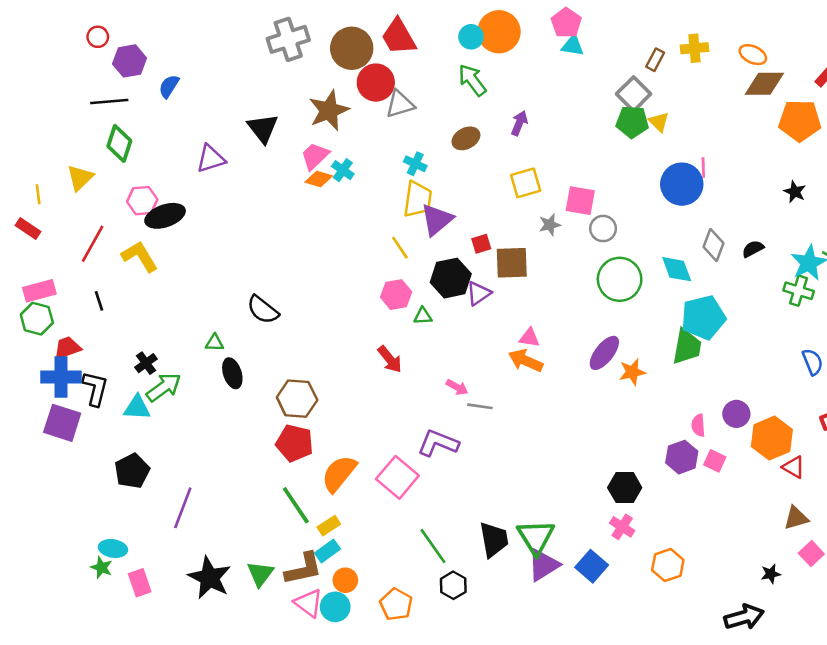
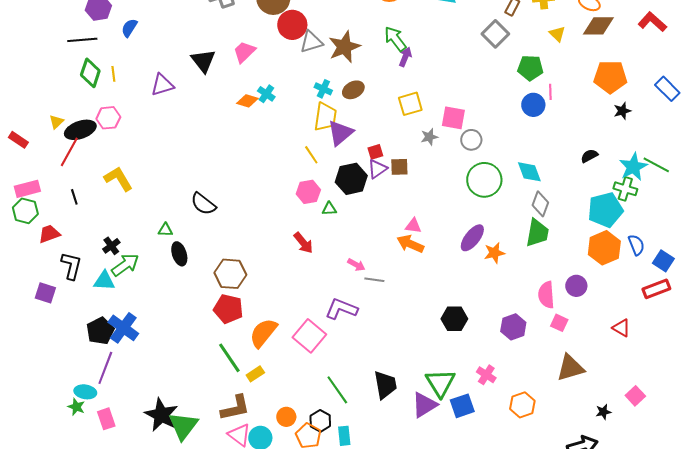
green arrow: (472, 80) -> (395, 39), moved
brown star: (329, 110) -> (344, 47), moved
orange pentagon: (800, 121) -> (610, 77), moved
green pentagon: (632, 122) -> (530, 68), moved
yellow triangle: (659, 122) -> (557, 34), moved
brown ellipse: (466, 138) -> (353, 90), moved
pink trapezoid: (315, 156) -> (244, 52), moved
yellow triangle: (80, 178) -> (56, 122), moved, size x0.7
blue circle: (682, 184) -> (533, 105), size x0.7
black star: (795, 192) -> (622, 111), turned 30
yellow line: (38, 194) -> (113, 74), moved
black ellipse: (165, 216) -> (80, 130), moved
gray diamond: (714, 245) -> (540, 204), moved
yellow L-shape: (140, 256) -> (118, 179), moved
brown square: (512, 263) -> (399, 167), size x0.7
purple triangle: (479, 293) -> (377, 169), moved
cyan pentagon: (703, 317) -> (605, 210), moved
blue cross: (61, 377) -> (123, 328), moved, turned 36
purple square: (62, 423) -> (45, 293), size x0.7
pink semicircle: (698, 425) -> (546, 295), size x1.5
orange hexagon: (772, 438) -> (604, 248), moved
purple hexagon: (682, 457) -> (513, 327), moved
black hexagon: (625, 488) -> (454, 319), moved
purple line: (183, 508) -> (105, 368), moved
brown triangle: (796, 518) -> (570, 368), moved, size x1.4
green triangle: (536, 537) -> (440, 383), moved
cyan rectangle: (328, 551) -> (344, 436), moved, turned -60
blue square: (592, 566) -> (462, 406), turned 30
green triangle: (260, 574) -> (183, 426), moved, size x1.4
orange circle: (345, 580) -> (286, 417), moved
black hexagon: (453, 585) -> (320, 421), moved

